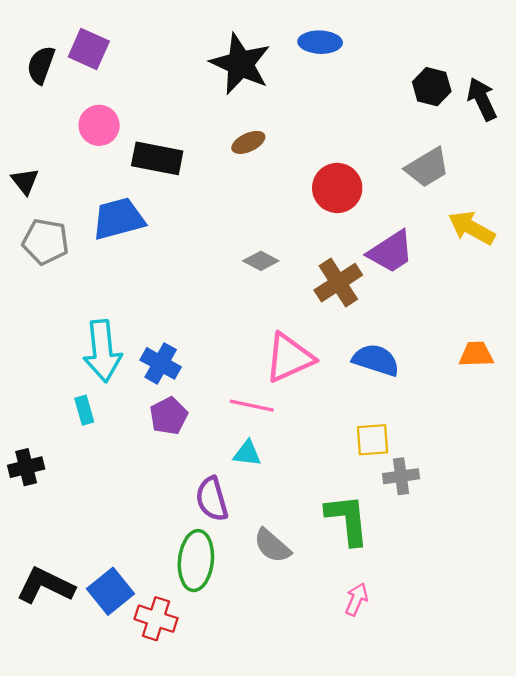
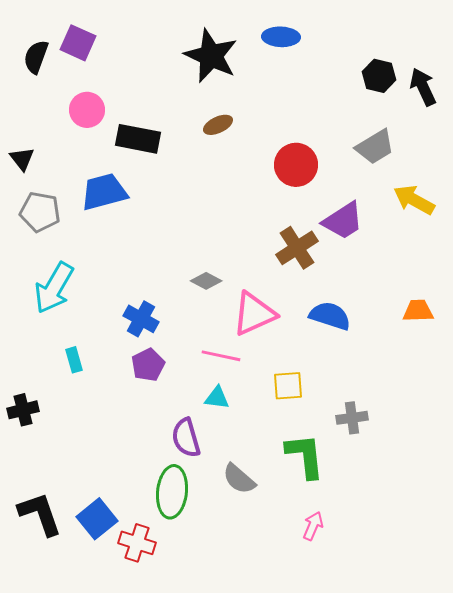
gray diamond: (261, 261) -> (206, 281), moved
cyan arrow: (102, 351) -> (54, 288), moved, turned 36
yellow square: (372, 440) -> (288, 386), moved
black L-shape: (46, 586) -> (40, 514), turned 45

